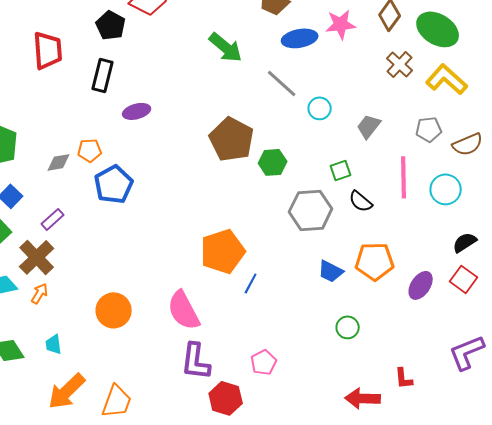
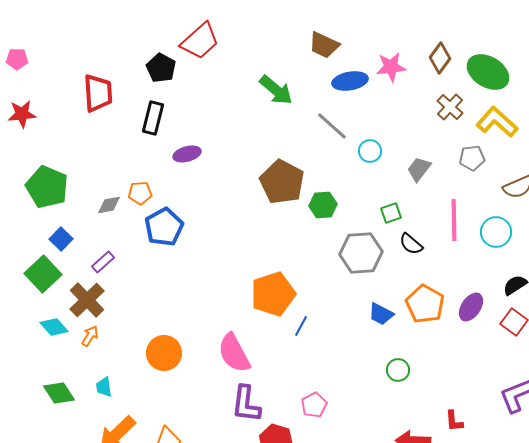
gray pentagon: (429, 129) -> (472, 158), moved
orange pentagon: (375, 261) -> (425, 304), turned 30
purple ellipse: (421, 285) -> (471, 307), moved

